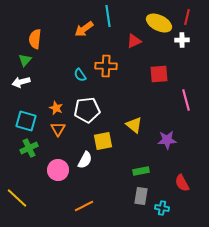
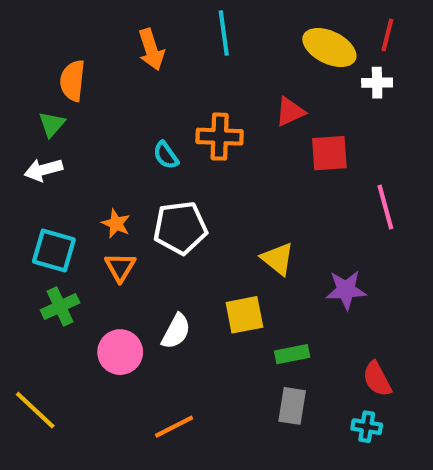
orange arrow: (84, 29) -> (151, 50), moved, turned -72
red triangle: (134, 41) -> (290, 112), moved
yellow square: (103, 141) -> (244, 315), moved
cyan cross: (162, 208) -> (367, 427), moved

